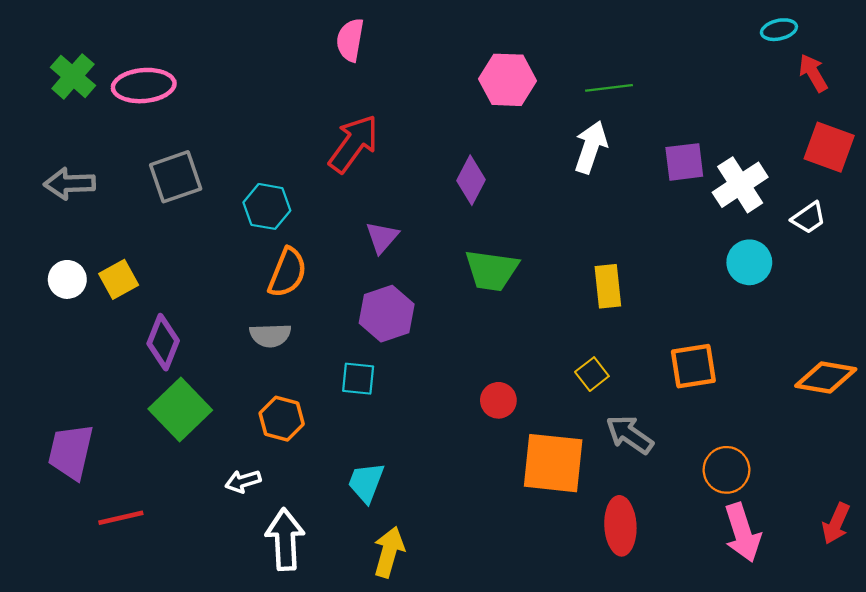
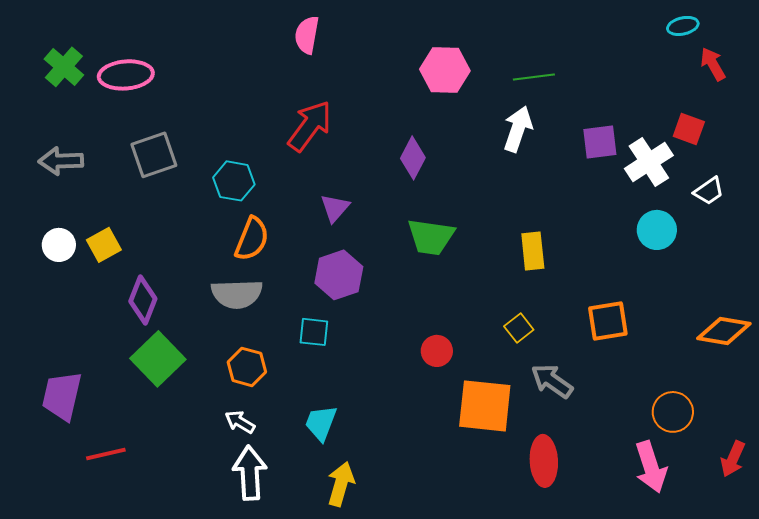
red square: (829, 147) -> (689, 129), moved, size x0.7
gray semicircle: (270, 335) -> (237, 294), size x1.4
orange circle: (726, 470) -> (673, 412), moved
white arrow: (243, 481) -> (240, 422), moved, turned 48

